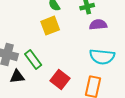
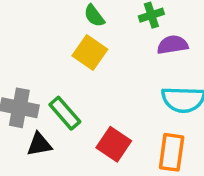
yellow square: (50, 26) -> (90, 52), turned -30

